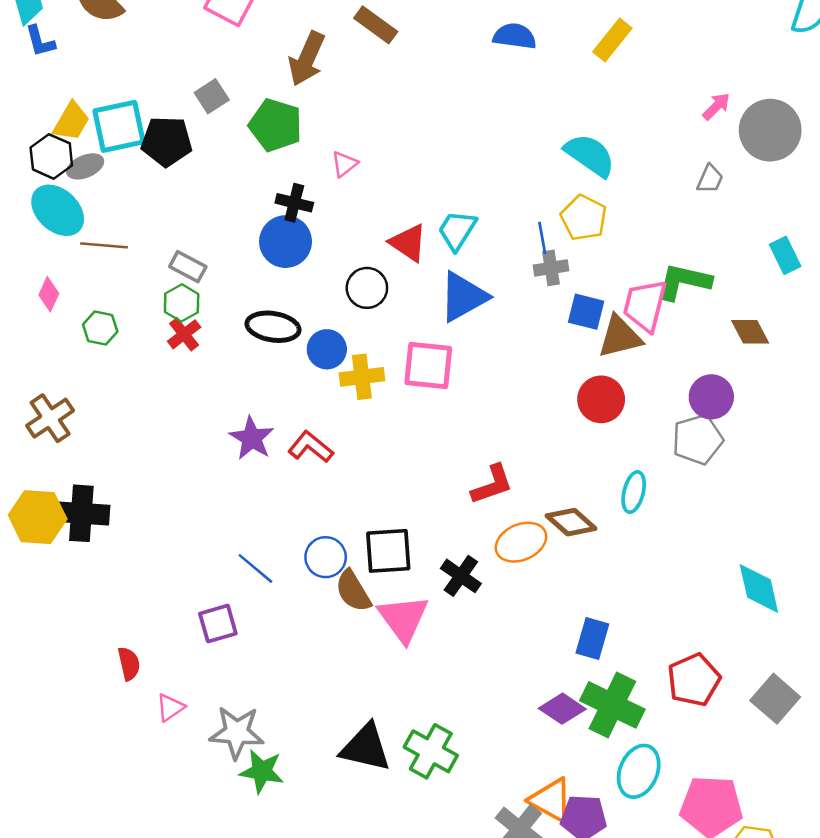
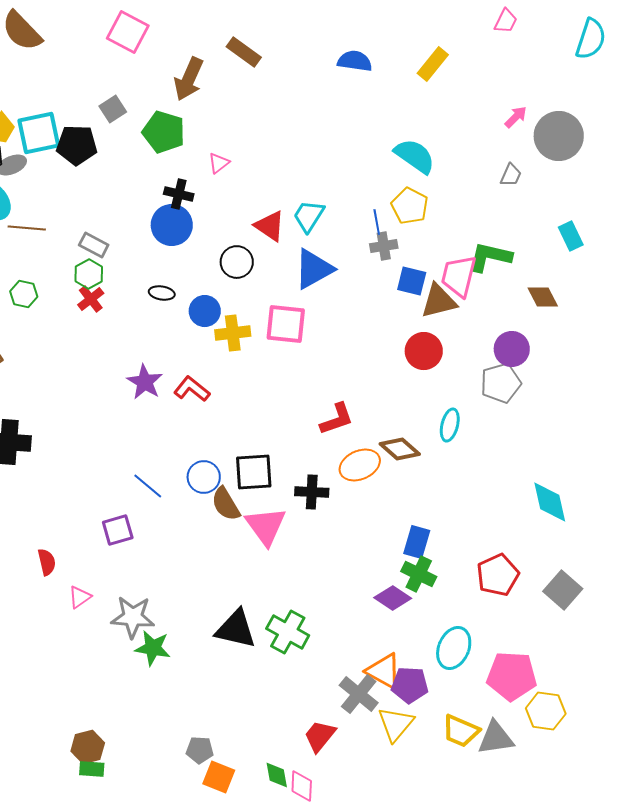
black ellipse: (273, 327) -> (162, 293), size x0.6
black cross: (461, 576) -> (312, 492), turned -32
green cross: (612, 705) -> (419, 574), moved, size x0.7

